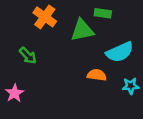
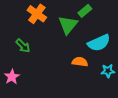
green rectangle: (103, 13) -> (85, 11), turned -48
green triangle: (82, 30) -> (68, 25), turned -40

